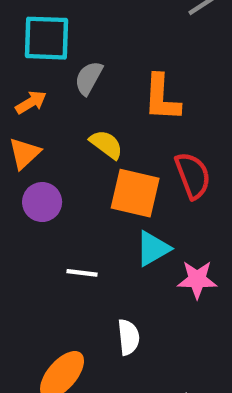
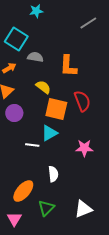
cyan square: (47, 38) -> (16, 39), turned 30
gray semicircle: (89, 78) -> (35, 57), turned 70
cyan triangle: (153, 249) -> (49, 133), moved

